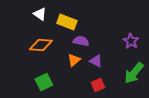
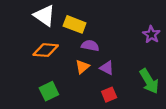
white triangle: (40, 14) -> (45, 16), size x1.5
purple star: (131, 41) -> (151, 34), moved
green arrow: (134, 73) -> (149, 81), turned -70

